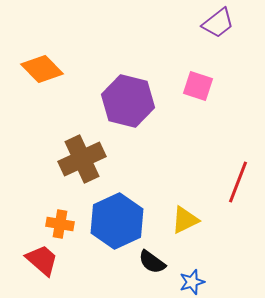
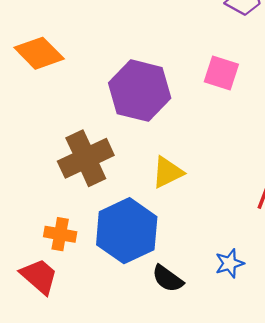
yellow triangle: (185, 220) -> (168, 172), moved
blue star: (192, 282) -> (230, 263), moved

